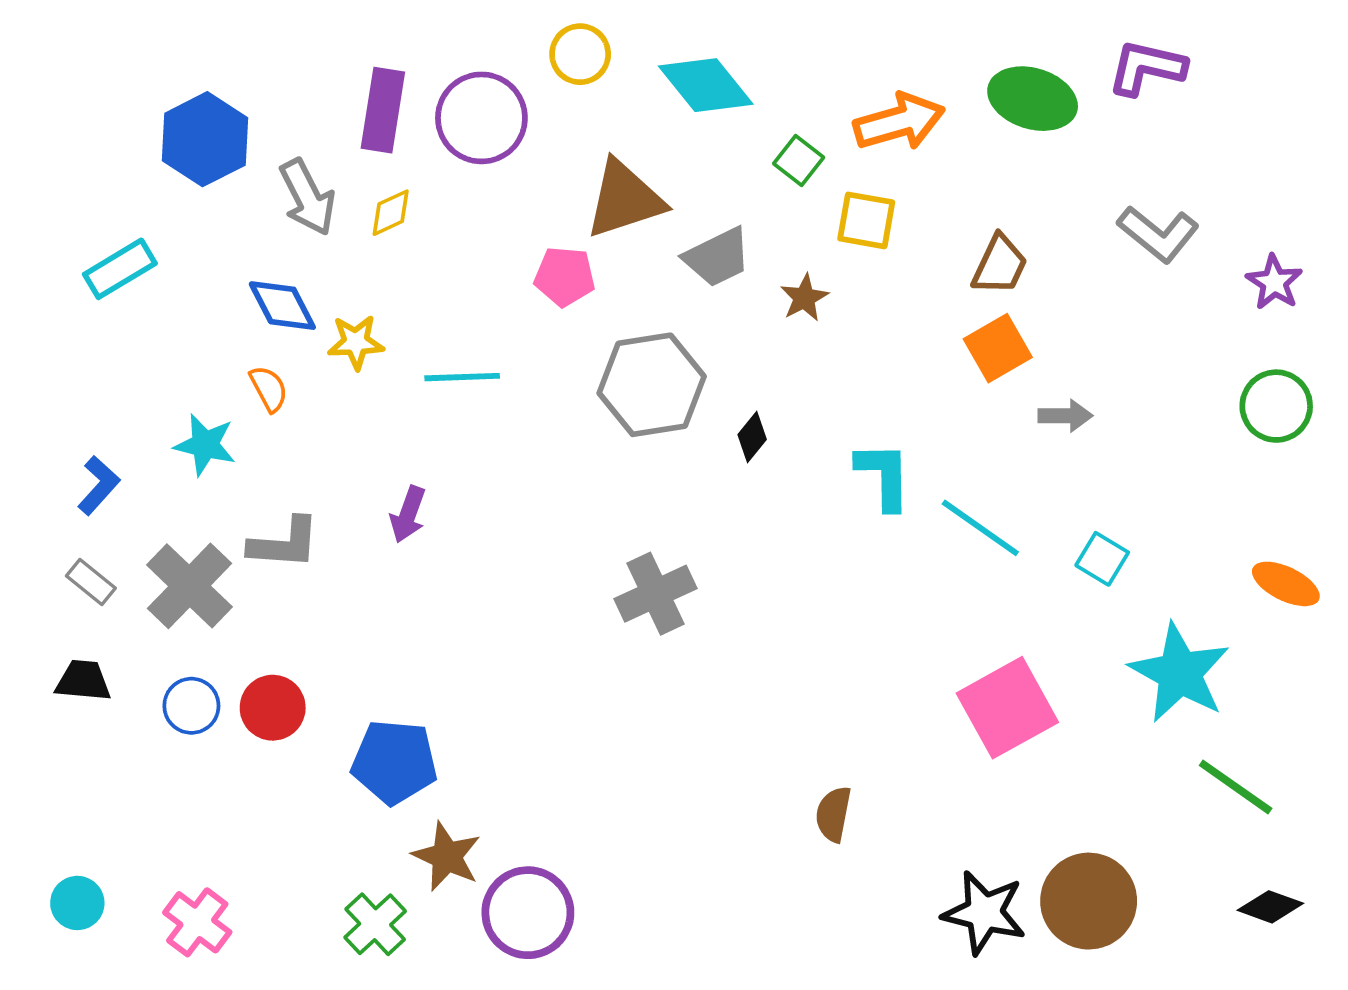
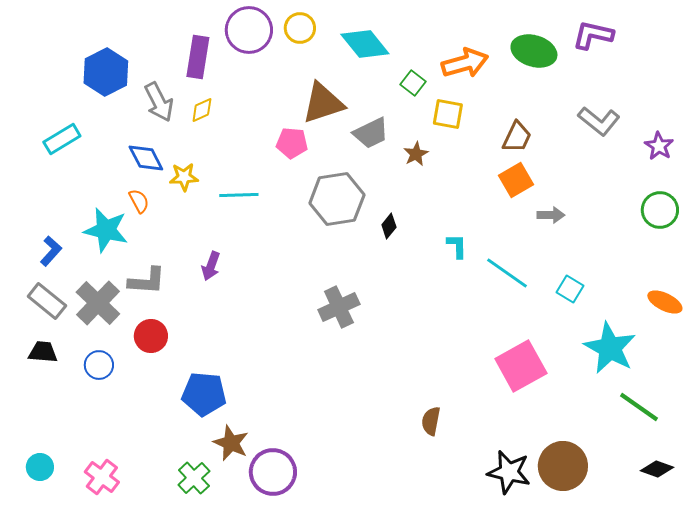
purple circle: (481, 118) -> (249, 30), moved
cyan star: (205, 445) -> (106, 230), size x1.4
cyan L-shape: (884, 476) -> (457, 246), size x0.7
gray rectangle: (91, 582) -> (47, 301), size x1.5
red circle: (273, 708) -> (151, 336), moved

